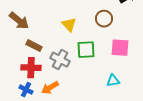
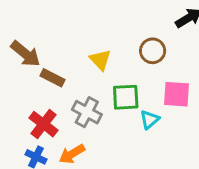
brown rectangle: (34, 46) -> (52, 78), moved
red cross: (31, 68) -> (43, 124), turned 36
cyan triangle: (113, 81) -> (150, 120), moved, turned -32

